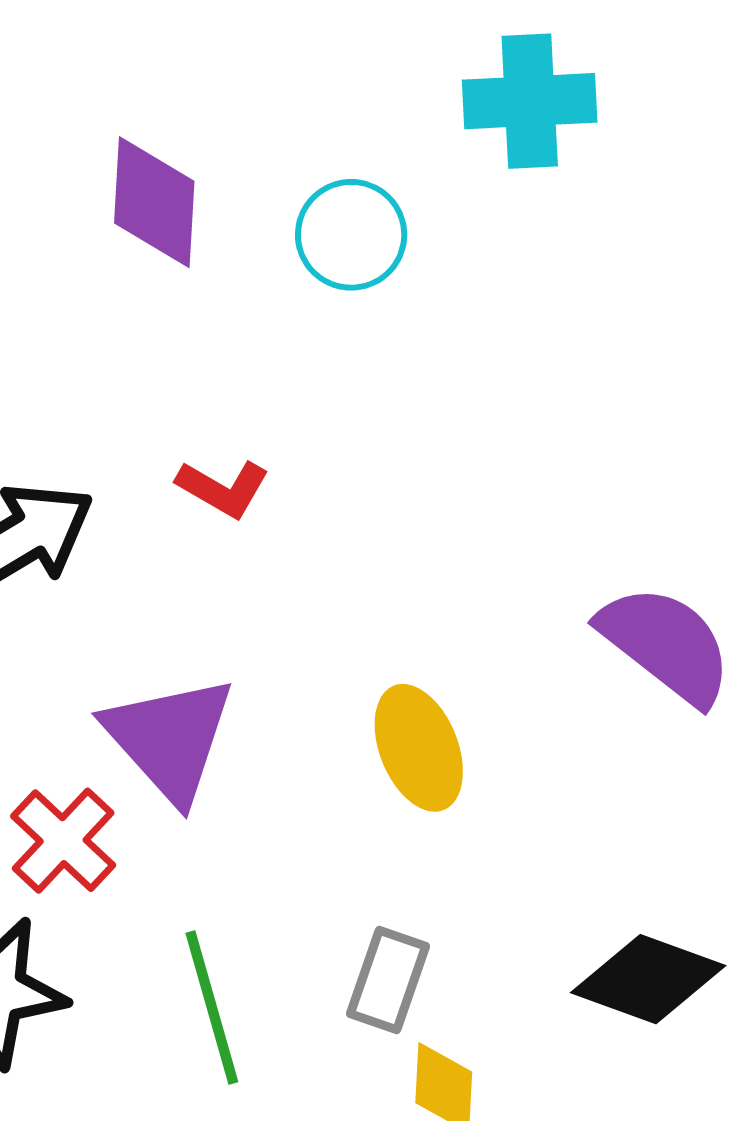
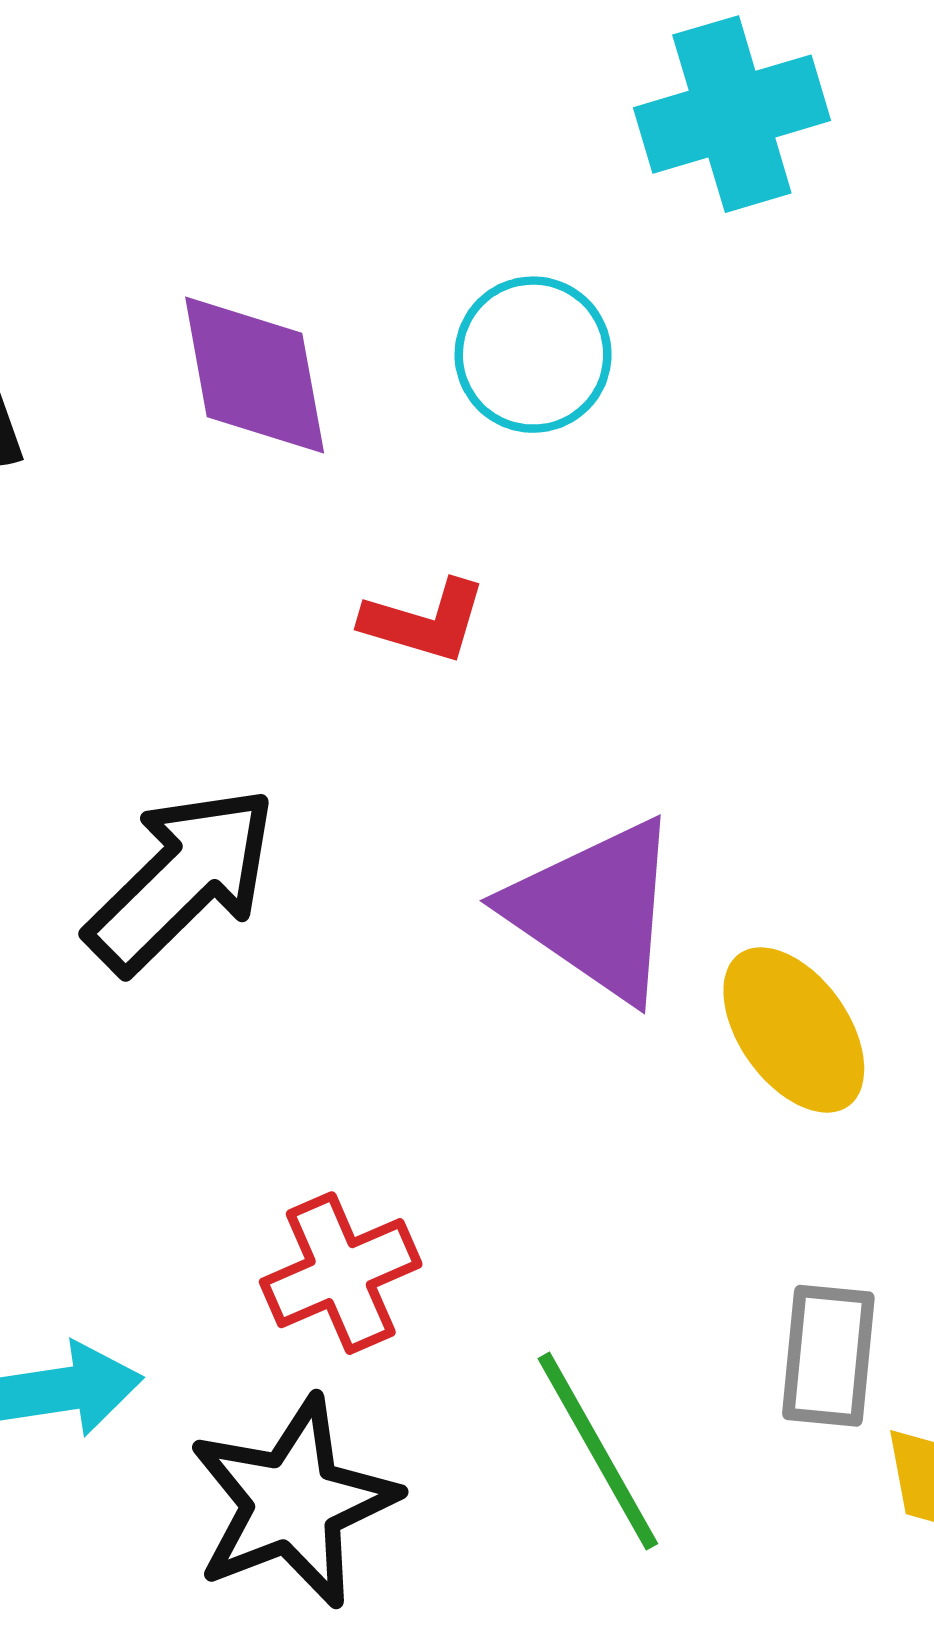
red L-shape: (223, 488) -> (424, 621), moved
purple triangle: (170, 739) -> (595, 910), moved
red cross: (63, 841) -> (341, 1273), turned 37

